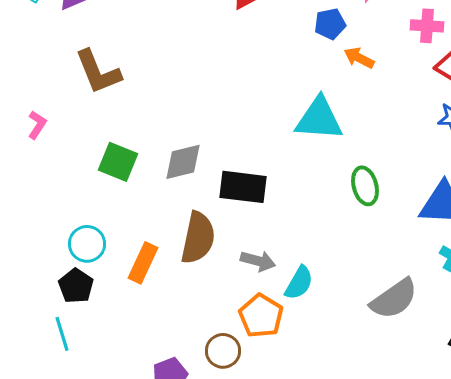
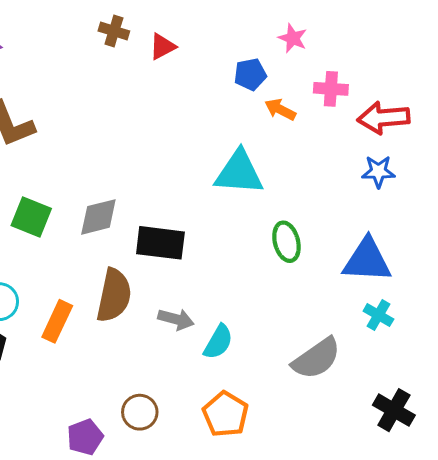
pink cross: (427, 26) -> (331, 89), moved
orange pentagon: (261, 316) -> (226, 414), moved

